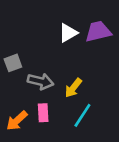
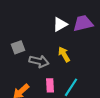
yellow arrow: (73, 88) -> (64, 54), moved, turned 112
pink rectangle: (43, 113) -> (50, 85), moved

